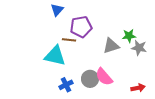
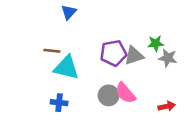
purple pentagon: (81, 27) -> (113, 53), moved
brown line: (69, 40) -> (52, 51), moved
blue cross: (66, 85) -> (59, 103), moved, turned 32

